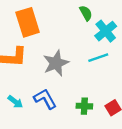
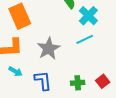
blue L-shape: (45, 99) -> (43, 81), turned 30
cyan arrow: (15, 102) -> (15, 71), moved

